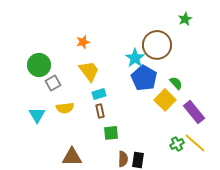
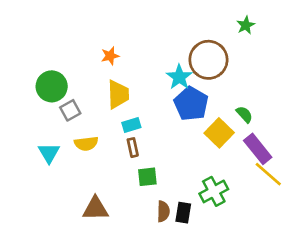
yellow trapezoid: (89, 71) -> (118, 94), turned 35
green semicircle: (176, 83) -> (244, 114), moved
yellow line: (195, 143) -> (268, 174), moved
green cross: (177, 144) -> (214, 191), moved, size x1.5

